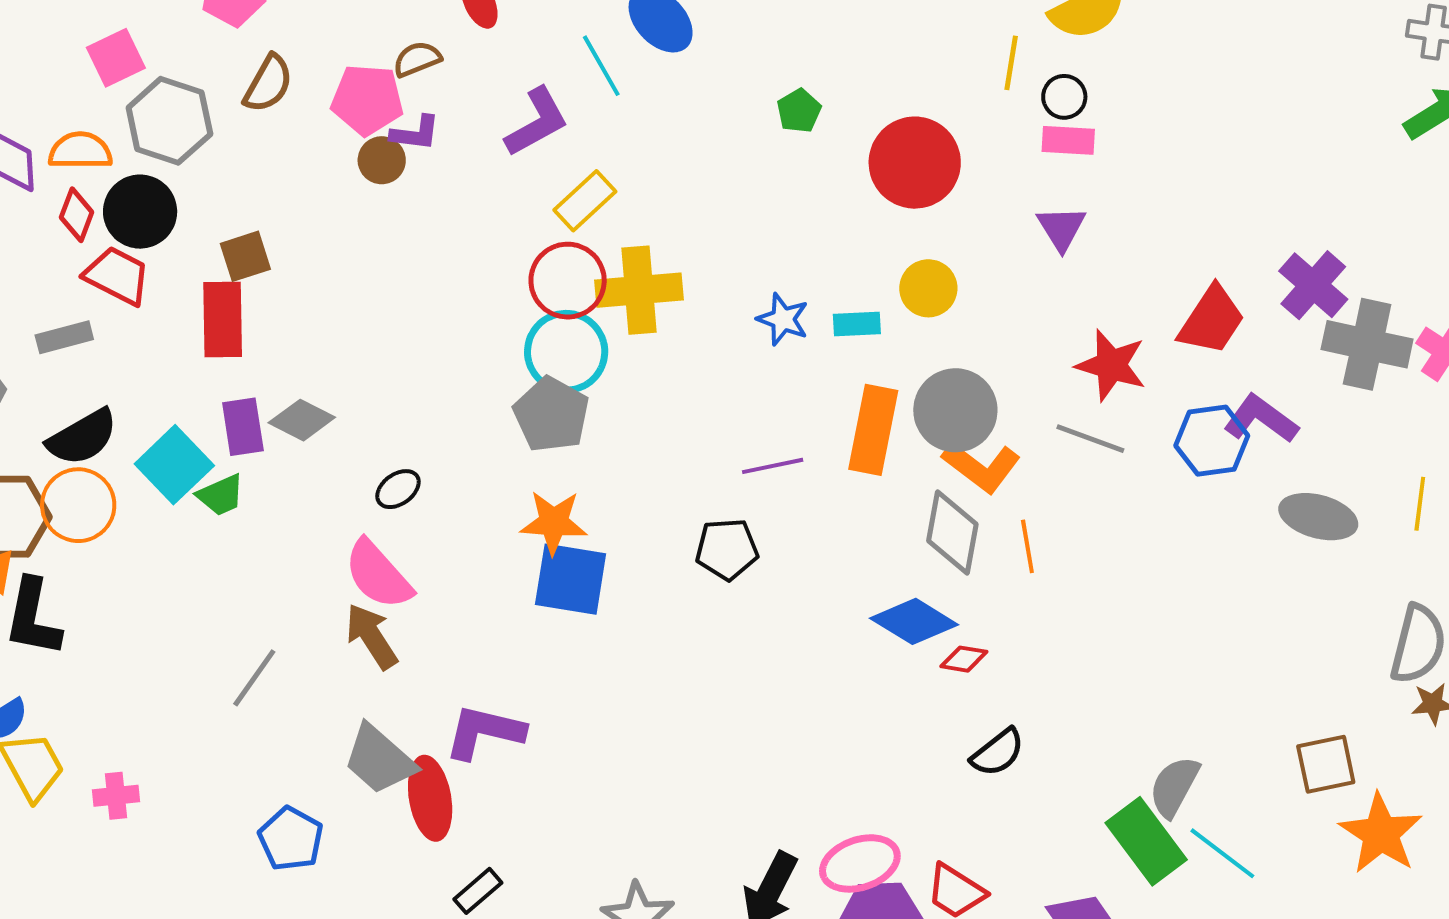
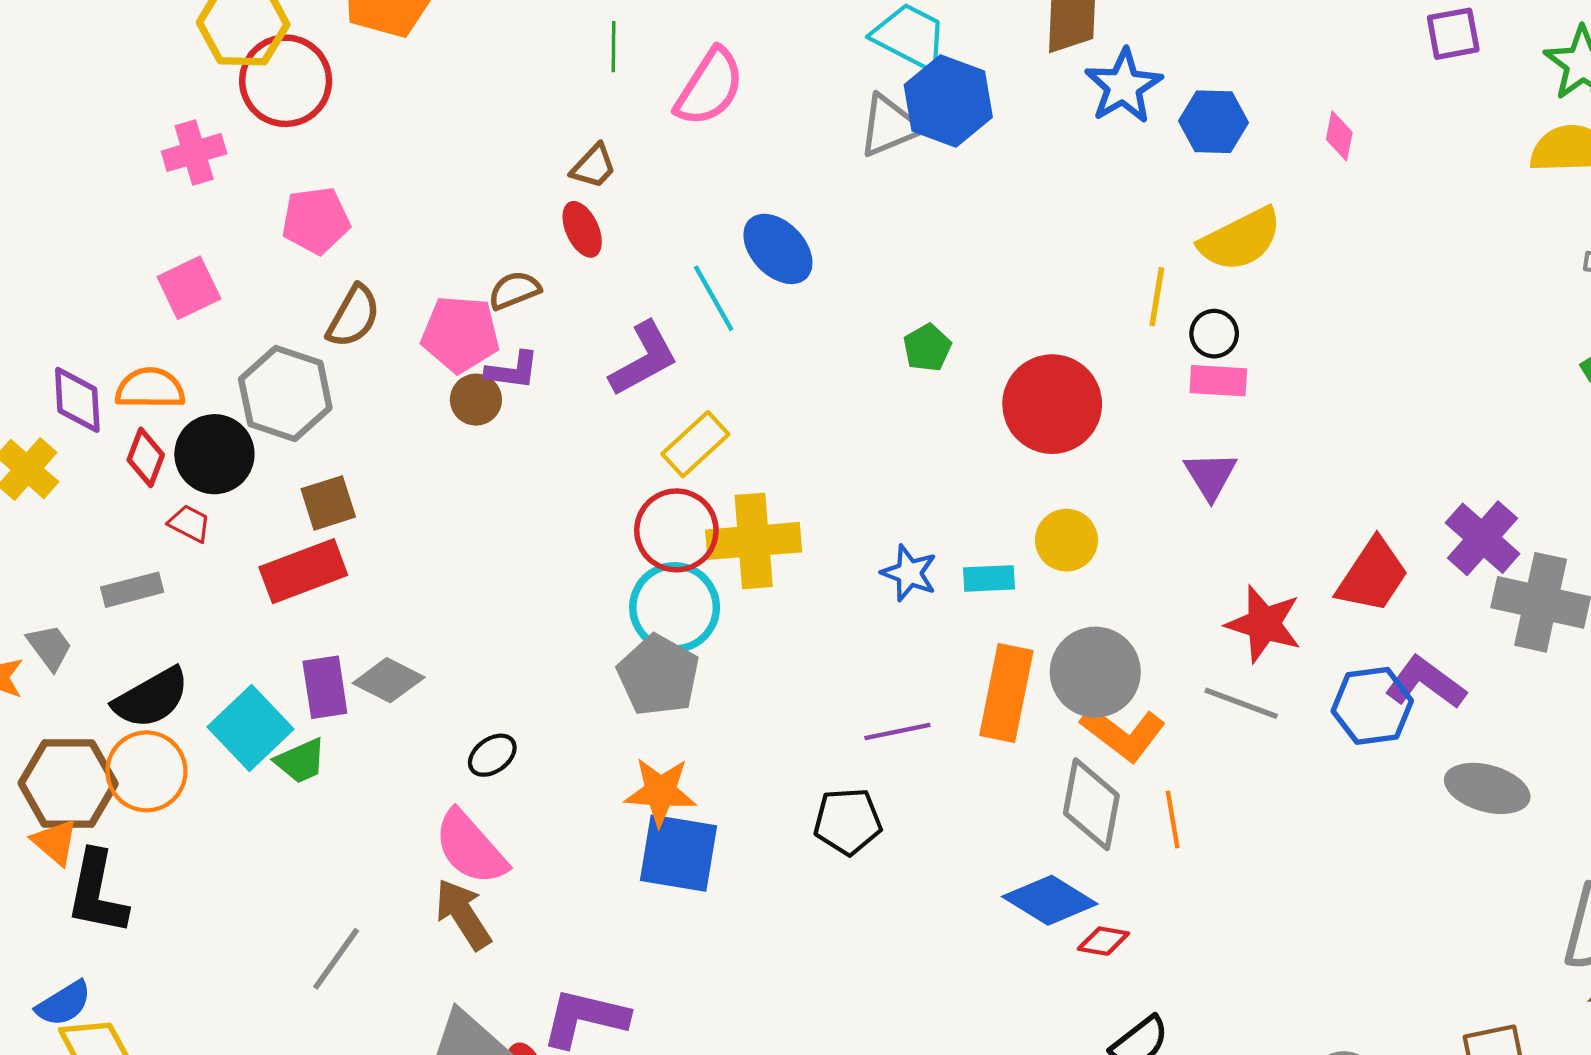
gray hexagon: (169, 121) -> (285, 394), moved
red trapezoid: (117, 276) -> (189, 523), size x0.6
red rectangle: (223, 319) -> (303, 571), turned 70

